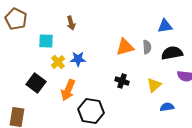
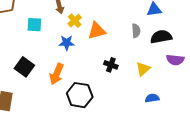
orange triangle: (125, 47) -> (97, 31), moved
yellow cross: (58, 62) -> (75, 21), moved
blue semicircle: (167, 107) -> (152, 98), moved

